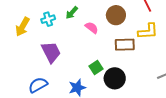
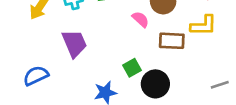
pink semicircle: (92, 28) -> (140, 19), moved
blue semicircle: (38, 85) -> (36, 76), moved

